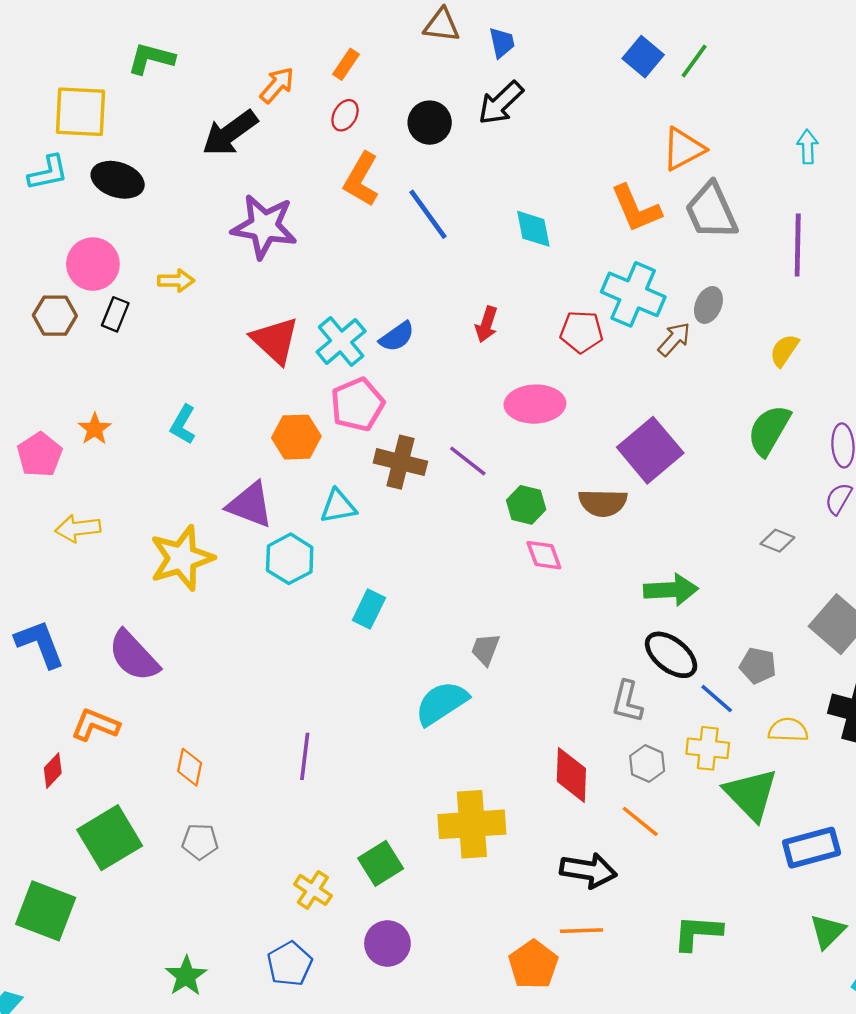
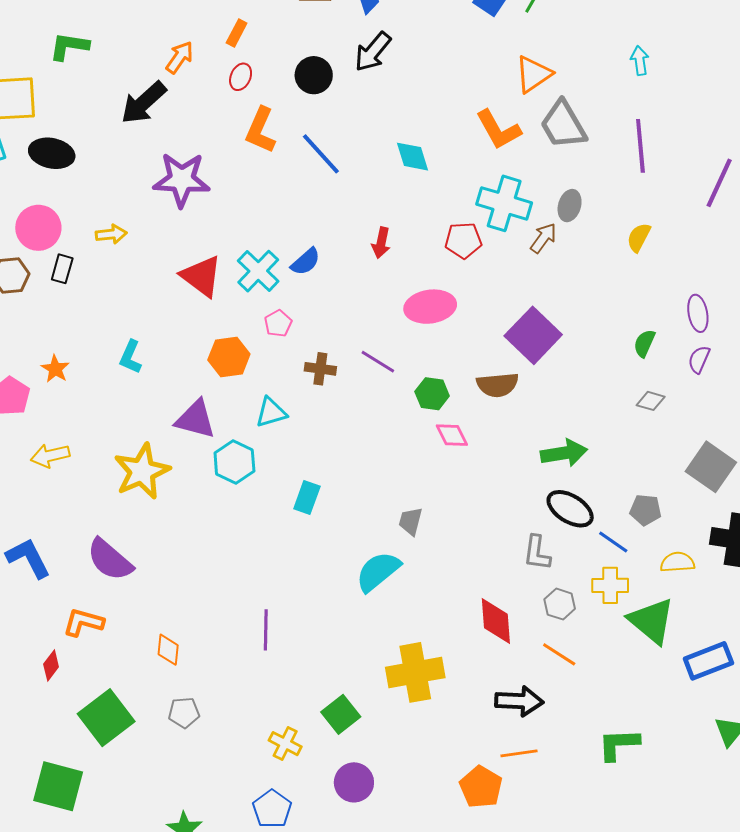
pink pentagon: (357, 404) -> (278, 323), size x0.6
green semicircle: (769, 430) -> (644, 343), moved, size x0.6
brown cross: (400, 462) -> (320, 369), size x0.7

